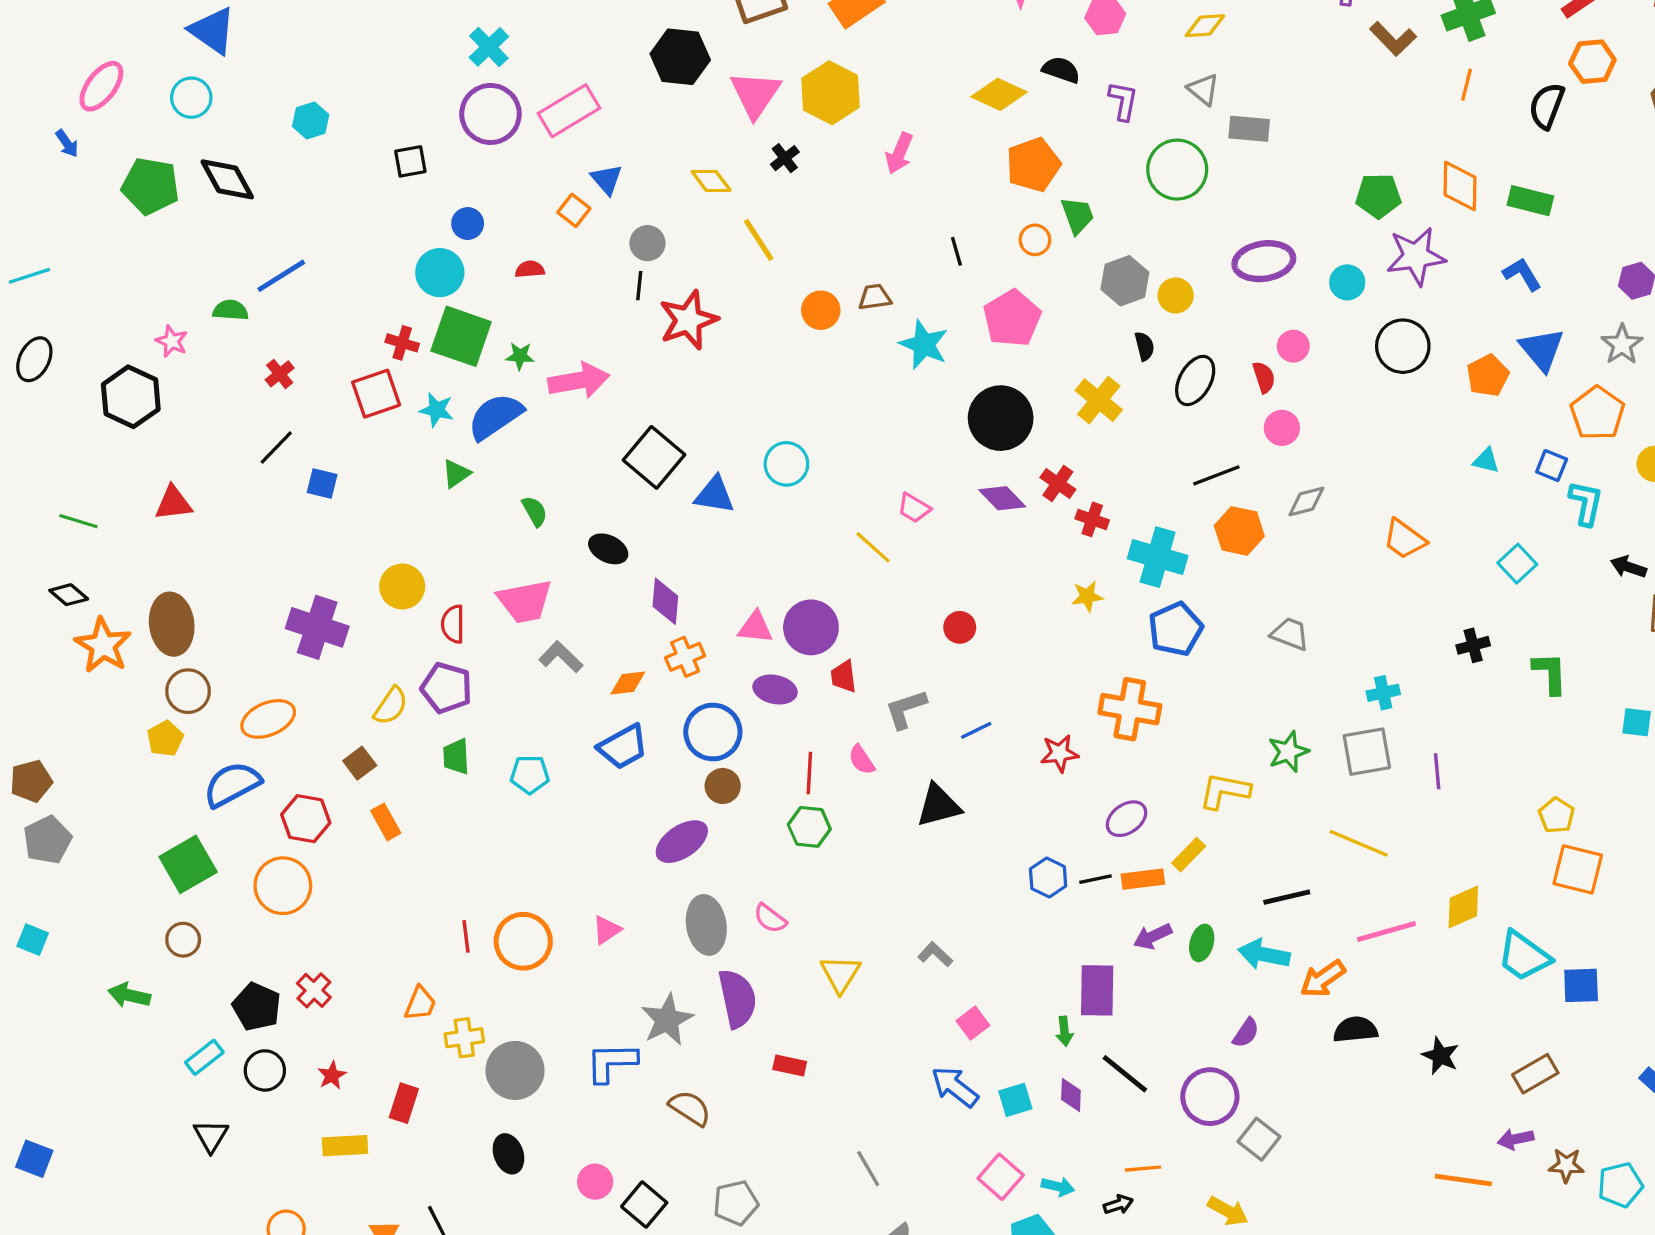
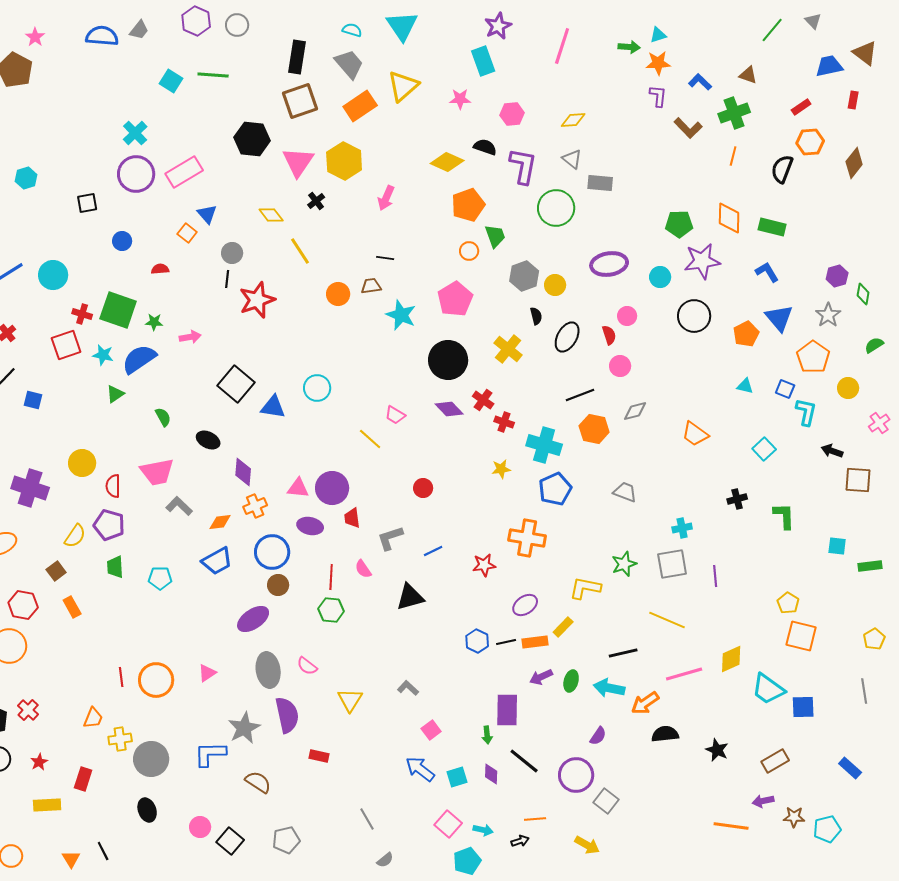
purple L-shape: (1123, 101) -> (523, 166), size x1.5
black line: (956, 251) -> (385, 258), moved, turned -66
cyan circle: (440, 273) -> (53, 275), moved
pink arrow: (579, 380) -> (190, 337), size x0.6

